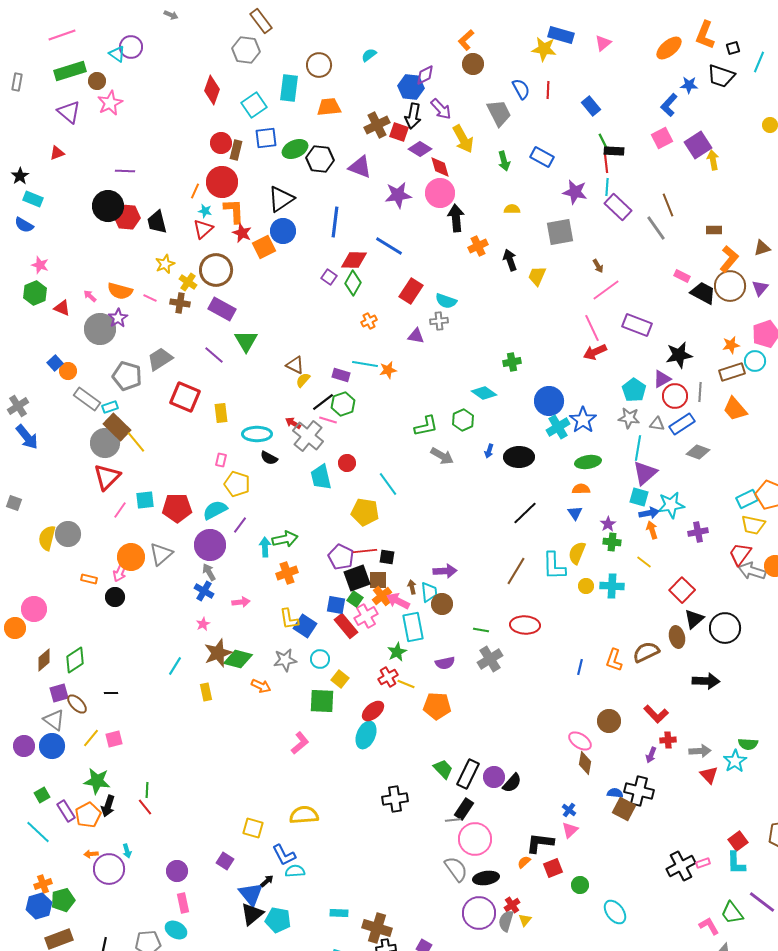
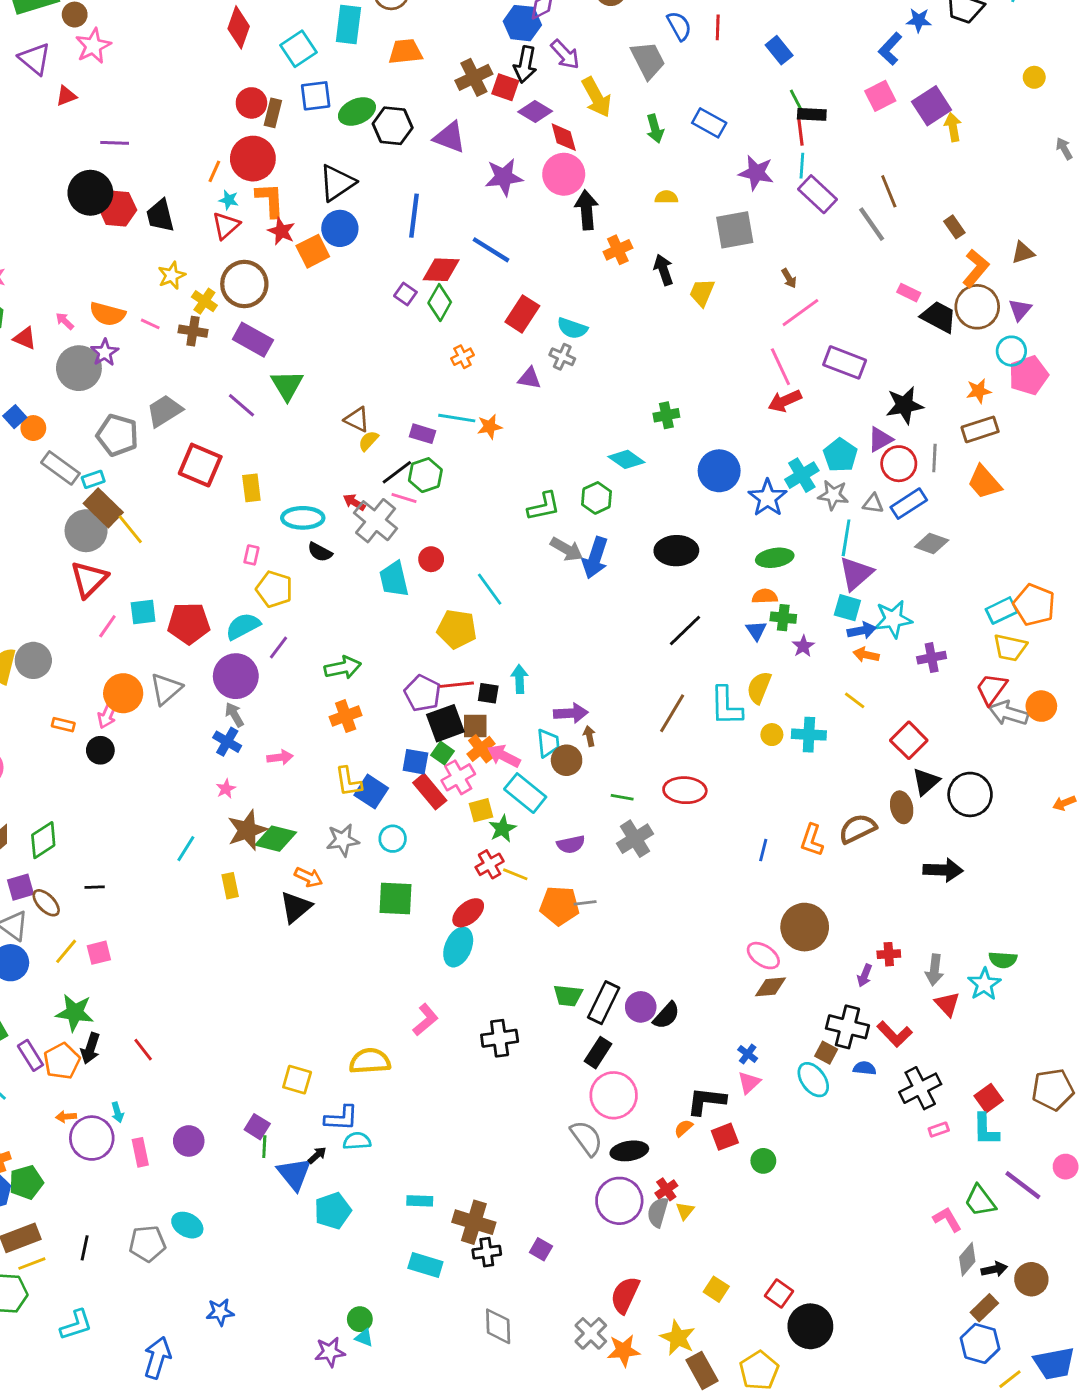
red triangle: (57, 153) -> (66, 96), moved
brown rectangle: (714, 230) -> (954, 227), turned 56
gray cross: (439, 321) -> (562, 357), turned 30
cyan circle: (755, 361) -> (1011, 351), moved
cyan cross: (558, 427) -> (802, 475), moved
blue arrow: (489, 451) -> (595, 558), moved, size x2.0
orange arrow: (652, 530) -> (866, 655), turned -60
green cross: (612, 542) -> (783, 618), moved
cyan arrow: (265, 547) -> (520, 679), moved
brown arrow: (412, 587) -> (589, 736), moved
cyan rectangle: (413, 627) -> (525, 793), turned -40
yellow square: (340, 679) -> (481, 810), moved, turned 36
red L-shape: (656, 714) -> (894, 1034), moved
brown circle: (609, 721) -> (805, 927), size x1.4
pink L-shape: (300, 743) -> (425, 1020), moved
gray arrow: (700, 751) -> (934, 970), turned 100
brown diamond: (585, 763) -> (770, 987), turned 75
green trapezoid: (443, 769) -> (568, 995), turned 140
green line: (147, 790) -> (264, 1147), moved
blue semicircle: (615, 793) -> (865, 1068), moved
brown square: (624, 809) -> (826, 1053), size x0.7
gray line: (453, 820) -> (585, 903), moved
blue L-shape: (284, 855) -> (341, 1118), turned -60
black cross: (681, 866) -> (920, 1088), moved
pink rectangle: (183, 903) -> (140, 1152), moved
cyan ellipse: (615, 912) -> (813, 1080), moved
black triangle: (252, 914) -> (296, 907), moved
cyan pentagon: (278, 920) -> (333, 1211), turned -30

